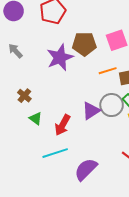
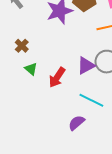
cyan line: (55, 153) -> (91, 100), moved, turned 40
purple semicircle: (86, 169) -> (77, 123), size x0.7

